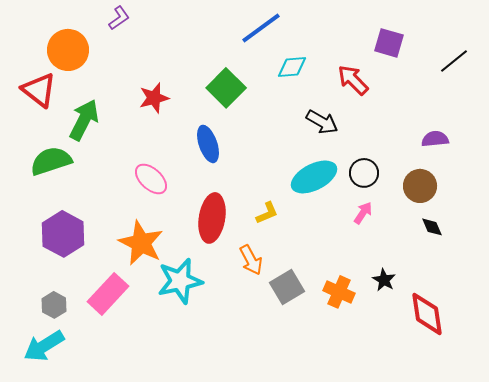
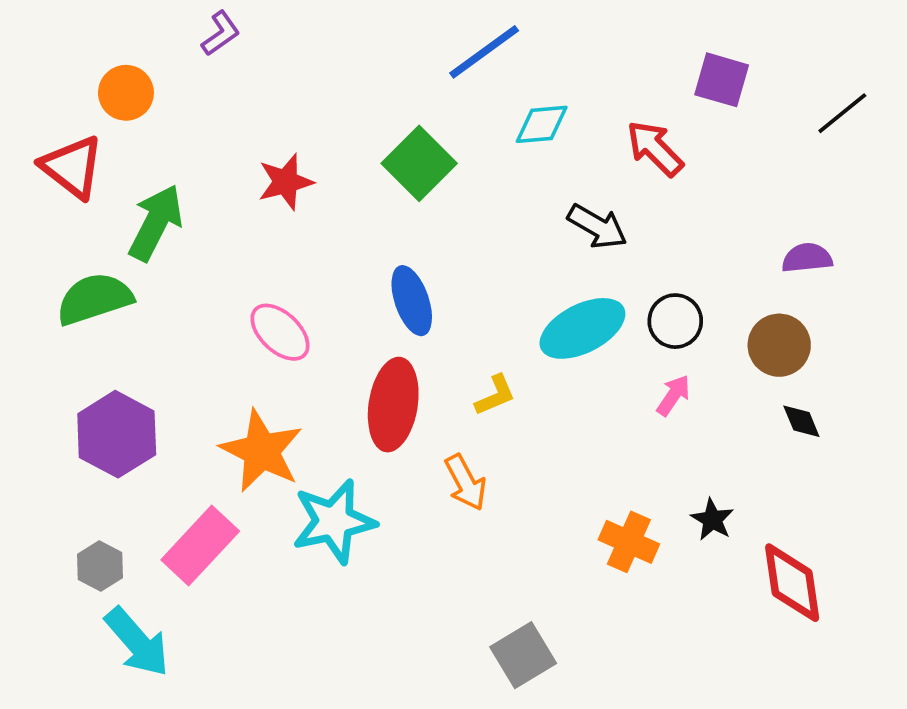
orange circle: (68, 50) -> (126, 93), size x0.7
blue ellipse: (208, 144) -> (412, 301), moved
gray square: (287, 287) -> (523, 655), moved
cyan arrow: (44, 346) -> (137, 642), moved, turned -99

